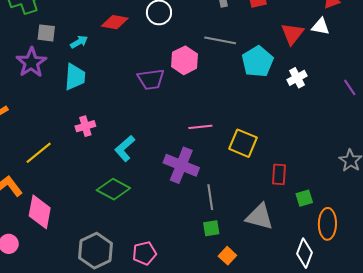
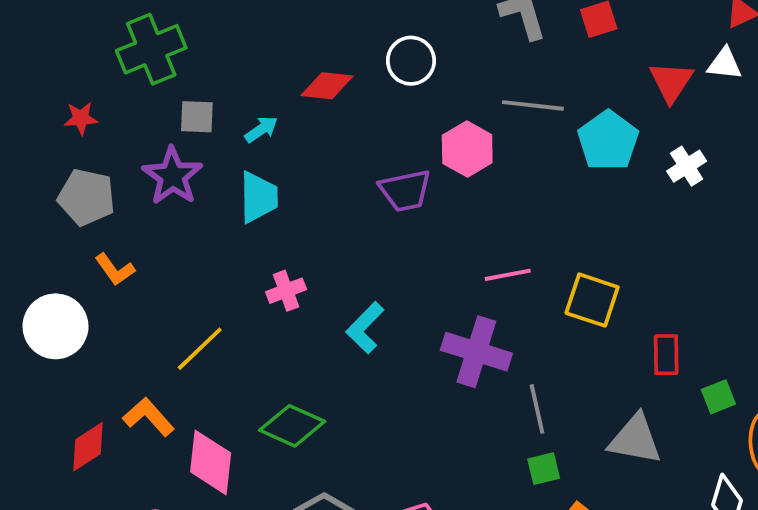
green diamond: (113, 189) -> (292, 426), moved

